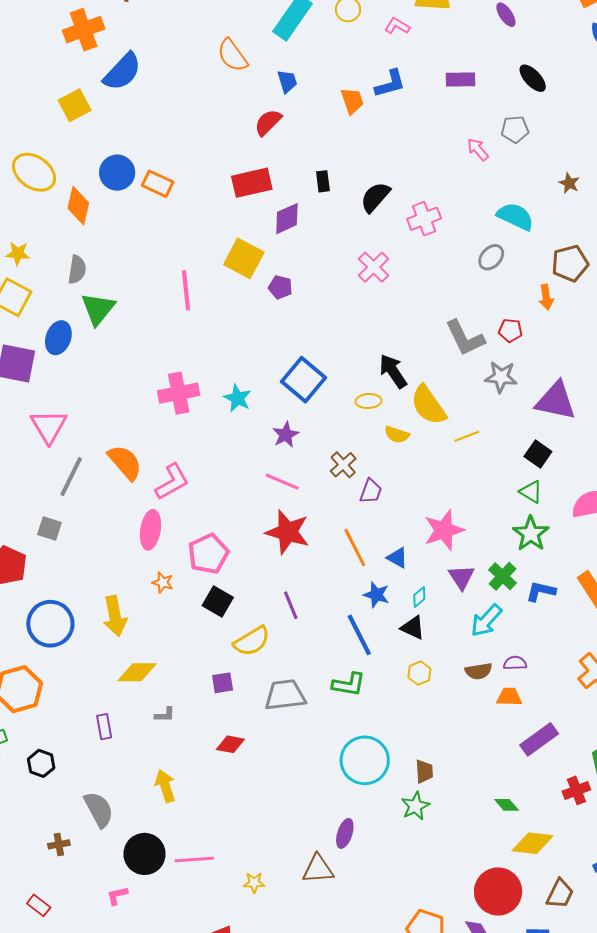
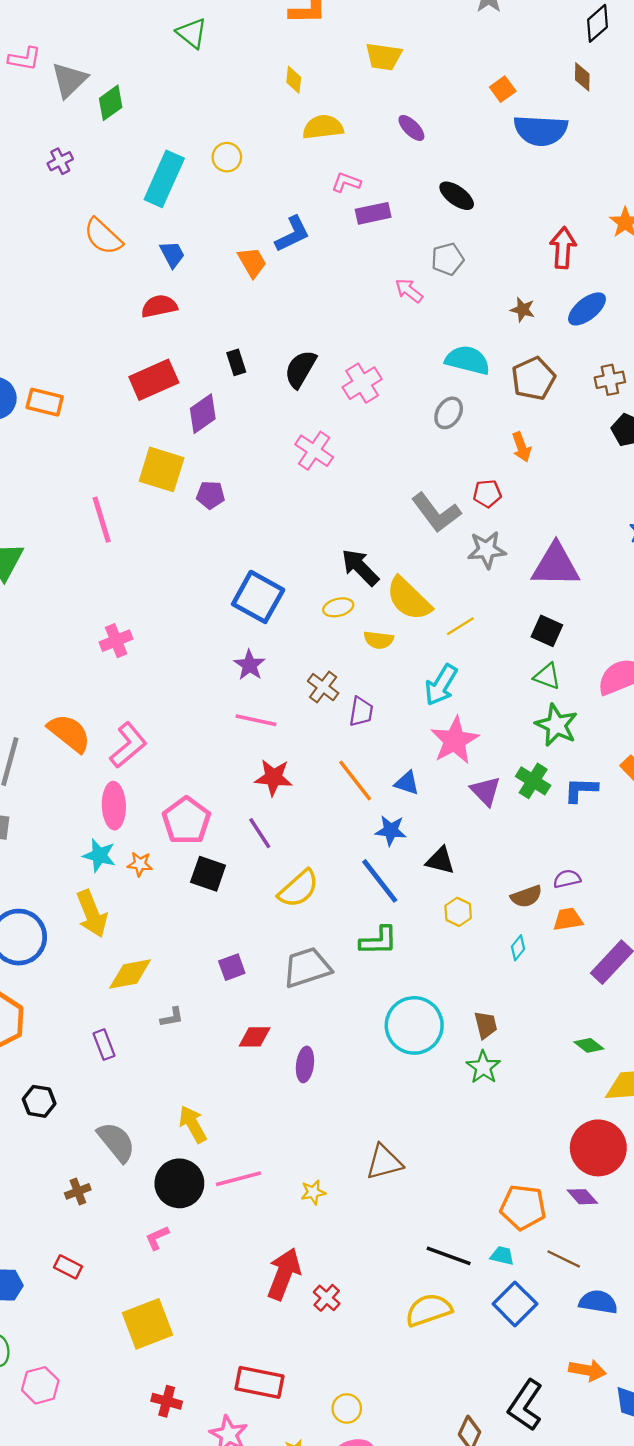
pink L-shape: (397, 26) -> (346, 182), moved
red semicircle: (268, 122) -> (159, 306), turned 44
brown pentagon: (570, 263) -> (533, 378), moved
pink cross: (179, 393) -> (116, 641), size x0.7
cyan star: (237, 398) -> (99, 855), moved
red star: (288, 532) -> (274, 777), size x0.7
cyan diamond: (419, 597) -> (518, 948), moved
purple line: (291, 605) -> (260, 833), moved
cyan arrow: (486, 621) -> (441, 685), moved
yellow semicircle: (252, 641) -> (298, 889), moved
yellow arrow: (165, 786) -> (193, 1124), moved
purple ellipse: (345, 833) -> (305, 1064), moved

